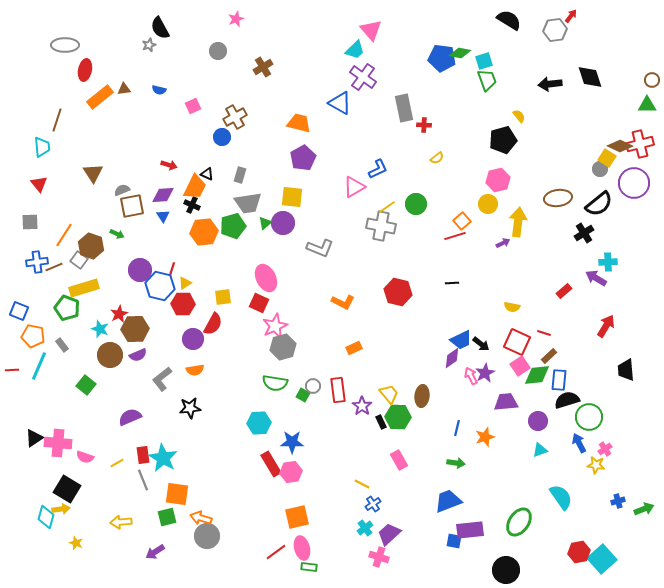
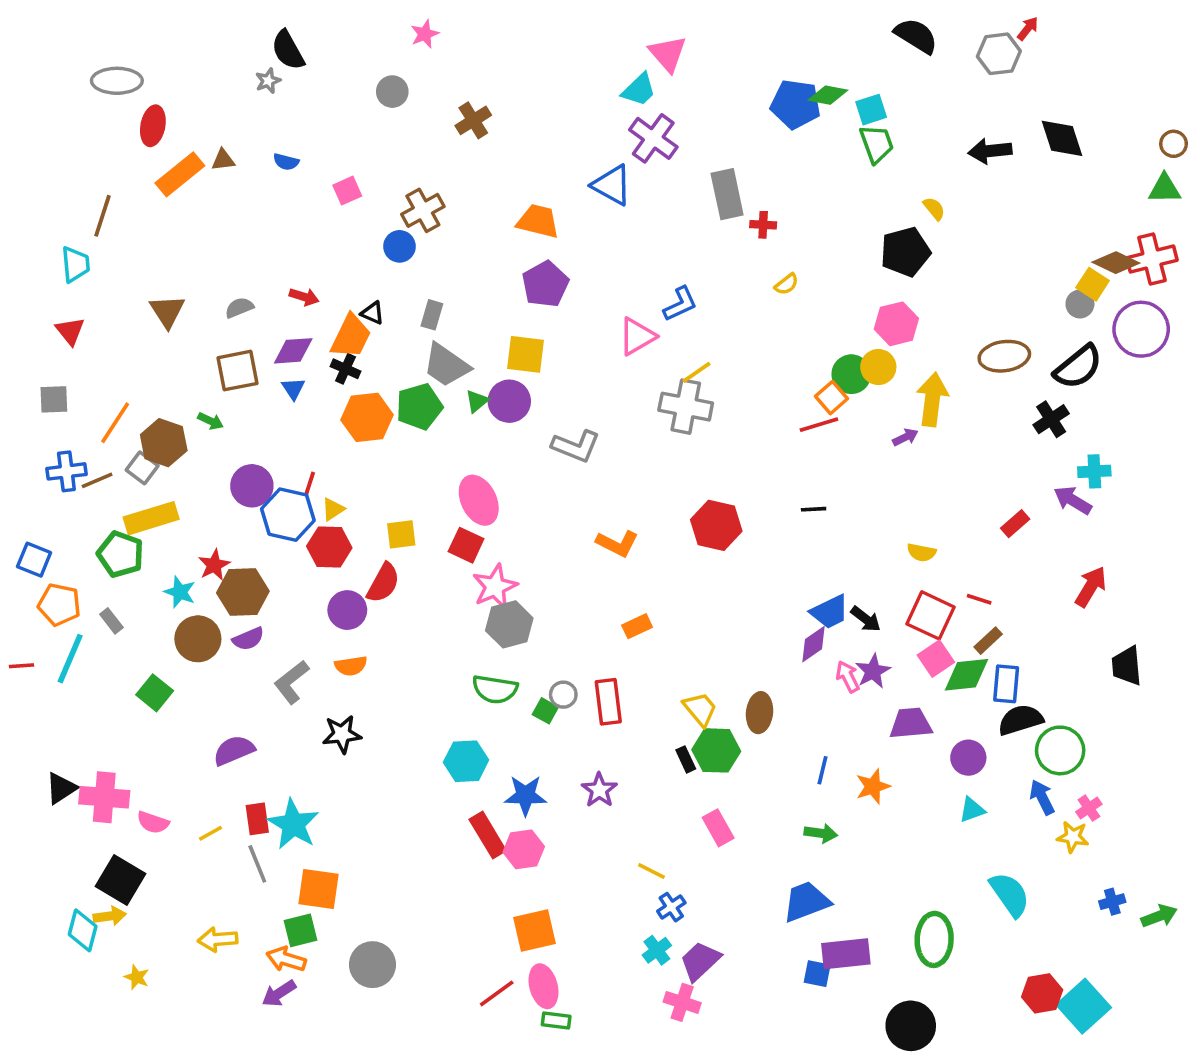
gray semicircle: (122, 190) -> (239, 308), moved
gray trapezoid: (248, 203) -> (446, 365), turned 44
green circle: (416, 204) -> (851, 374), moved
purple star: (362, 406) -> (599, 790), moved
orange arrow: (201, 518) -> (286, 959), moved
green ellipse: (519, 522) -> (934, 939), turned -32

